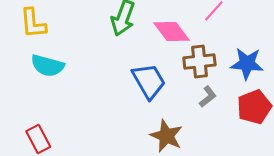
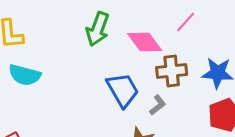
gray L-shape: (208, 97) -> (158, 105), moved

